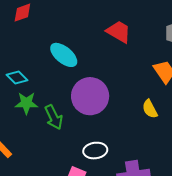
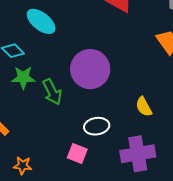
cyan ellipse: (64, 55) -> (41, 21), moved
yellow semicircle: (150, 109) -> (144, 107), moved

